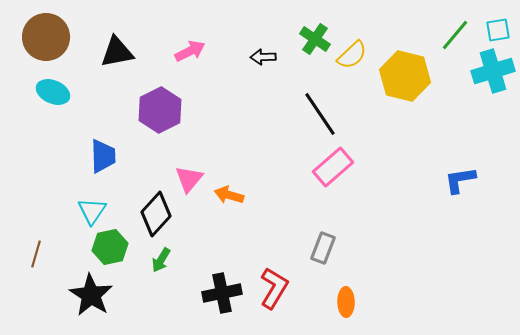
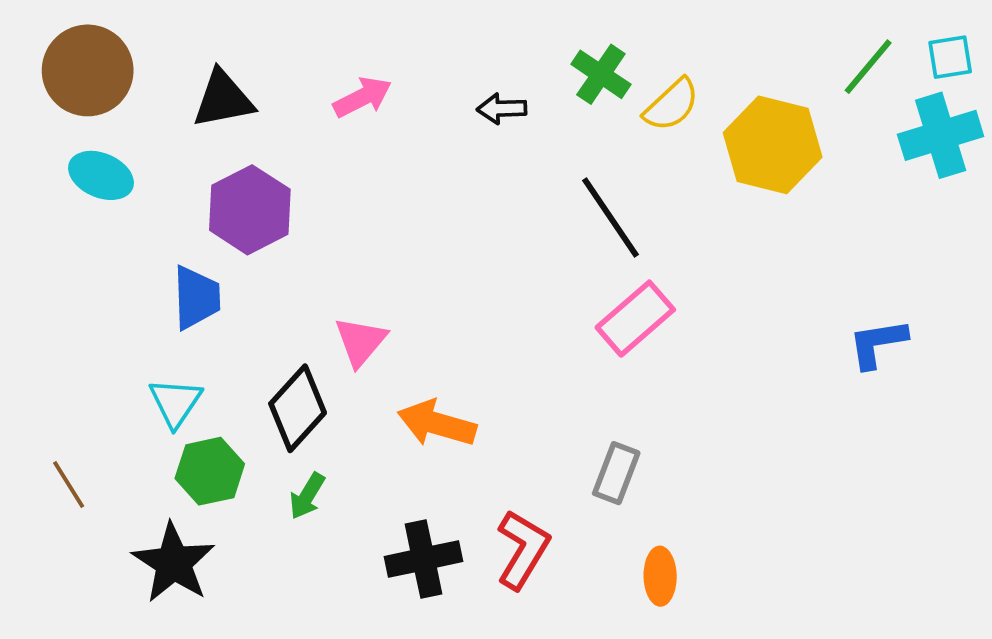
purple hexagon: (160, 110) -> (250, 210), moved
orange arrow: (229, 195) -> (437, 423), moved, size x1.4
brown line: (36, 254) -> (69, 485), turned -48

